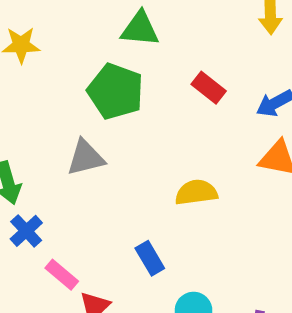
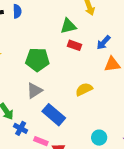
green triangle: (140, 29) -> (68, 26), moved
blue rectangle: (150, 258) -> (54, 115), moved, size x1.6

